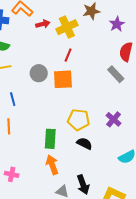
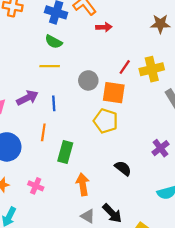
yellow cross: (67, 27) -> (152, 69), moved
yellow pentagon: (79, 120) -> (106, 121), moved
green rectangle: (50, 139) -> (65, 152), moved
black arrow: (83, 185) -> (112, 213), turned -36

